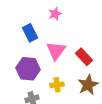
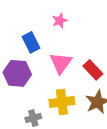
purple hexagon: (28, 69) -> (17, 73), moved
yellow cross: (57, 85) -> (62, 102), size x1.5

